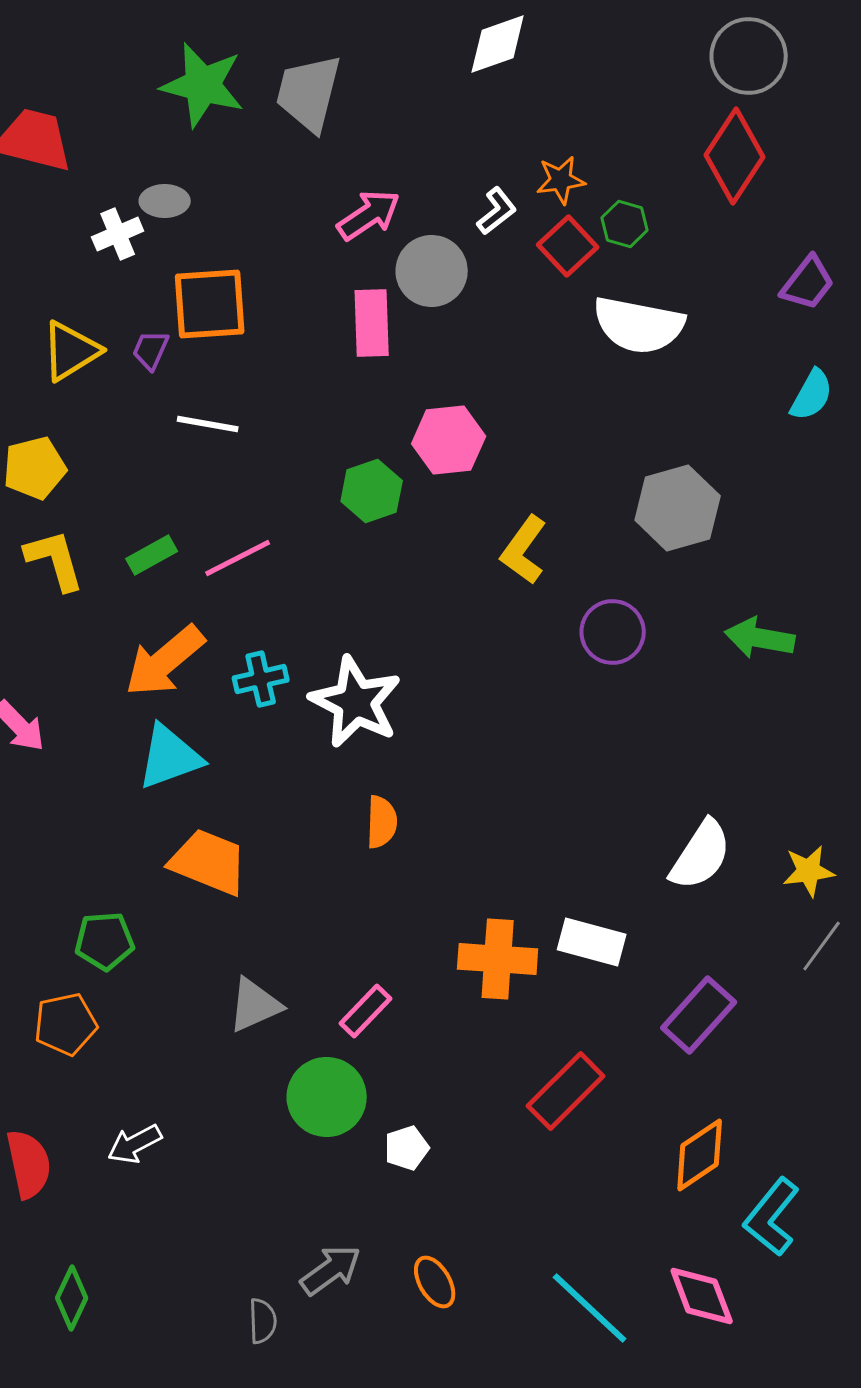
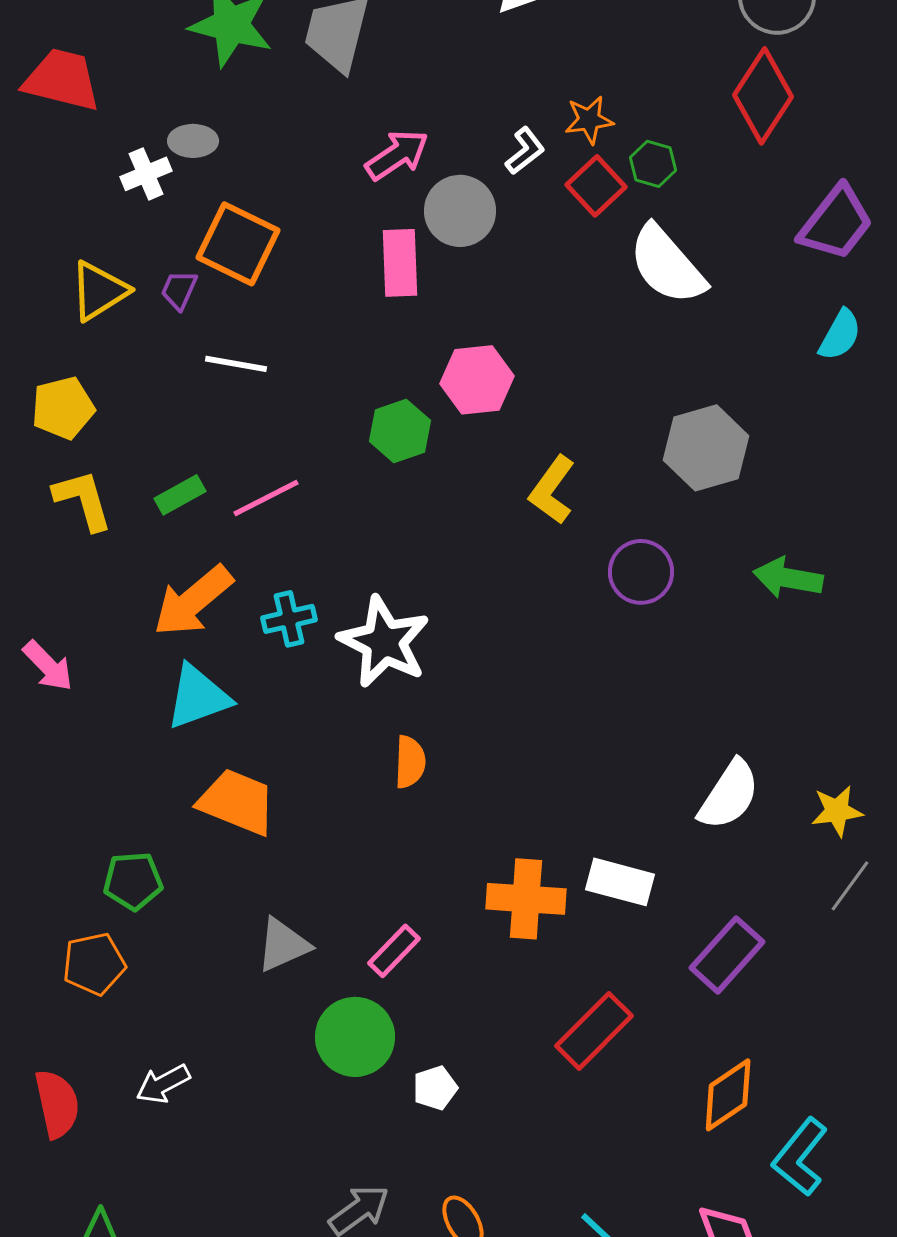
purple trapezoid: (808, 283) -> (836, 223), size x1.4
orange square: (210, 304) -> (238, 244), turned 30
white semicircle: (639, 325) -> (667, 265), turned 38

